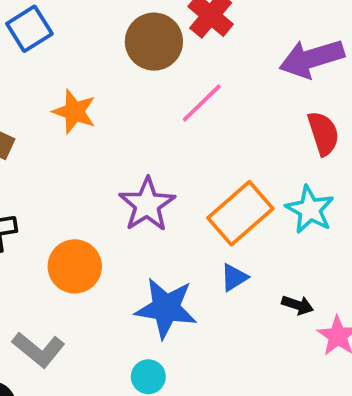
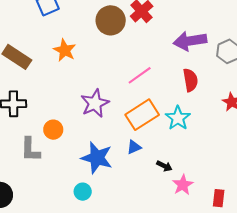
pink line: (202, 103) -> (140, 75), moved
orange circle: (75, 266) -> (53, 130), size x0.7
gray L-shape: (38, 350) -> (30, 150), moved, turned 44

